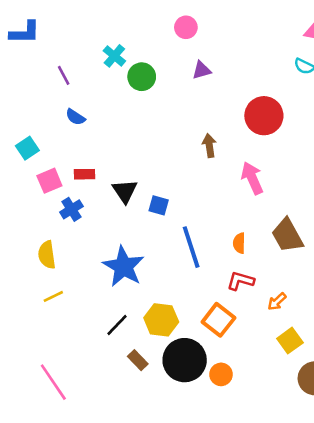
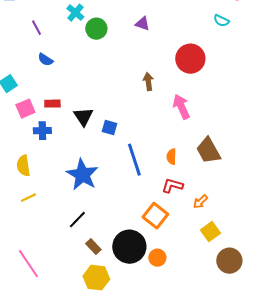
purple triangle: (201, 70) -> (142, 24), turned 35
blue cross: (71, 209) -> (42, 131), turned 30
yellow hexagon: (161, 320) -> (96, 278), moved

